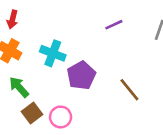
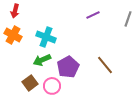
purple pentagon: (81, 75) -> (68, 67), moved
green arrow: (19, 87) -> (42, 60), moved, turned -72

